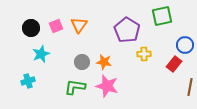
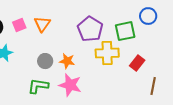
green square: (162, 16) -> (125, 31), moved
blue circle: (185, 45) -> (148, 16), moved
yellow cross: (144, 54) -> (107, 53), size x1.6

